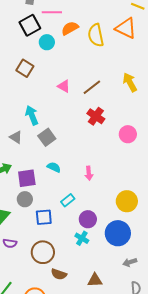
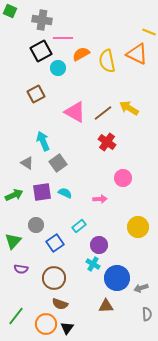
brown square: (25, 68) -> (36, 94), turned 30
yellow arrow: (130, 82) -> (129, 108), moved, turned -30
pink triangle: (64, 86) -> (75, 112), size x1.6
pink circle: (128, 134) -> (123, 178), moved
pink arrow: (89, 173) -> (100, 199), turned -88
purple square: (27, 178) -> (42, 192), moved
blue square: (44, 217) -> (55, 243), turned -30
blue circle: (118, 233) -> (117, 278), moved
brown semicircle: (59, 274) -> (60, 304), moved

